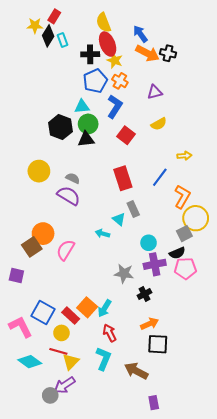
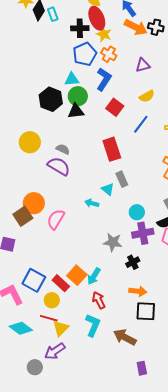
blue line: (160, 177) -> (141, 124), moved
orange arrow: (150, 324) -> (138, 291), turned 30
gray circle: (50, 395) -> (35, 367), moved

